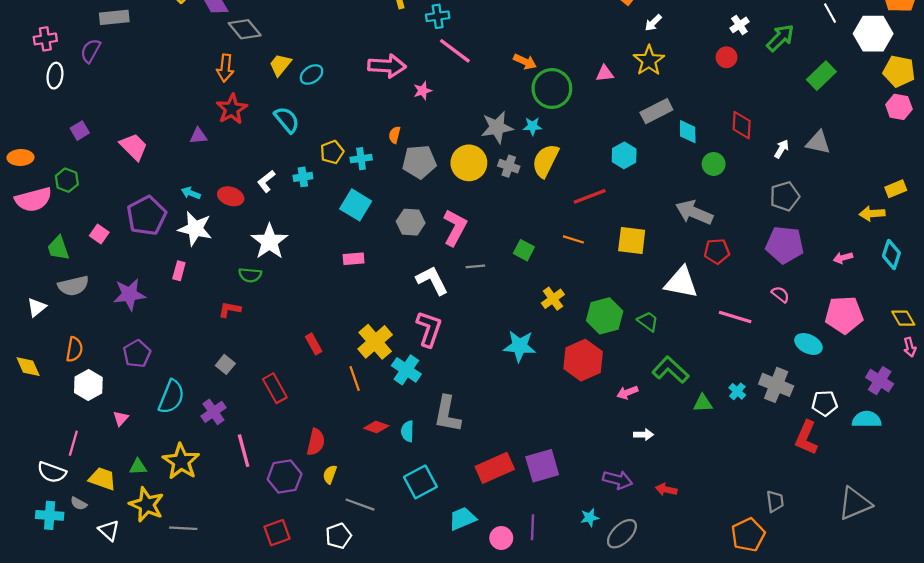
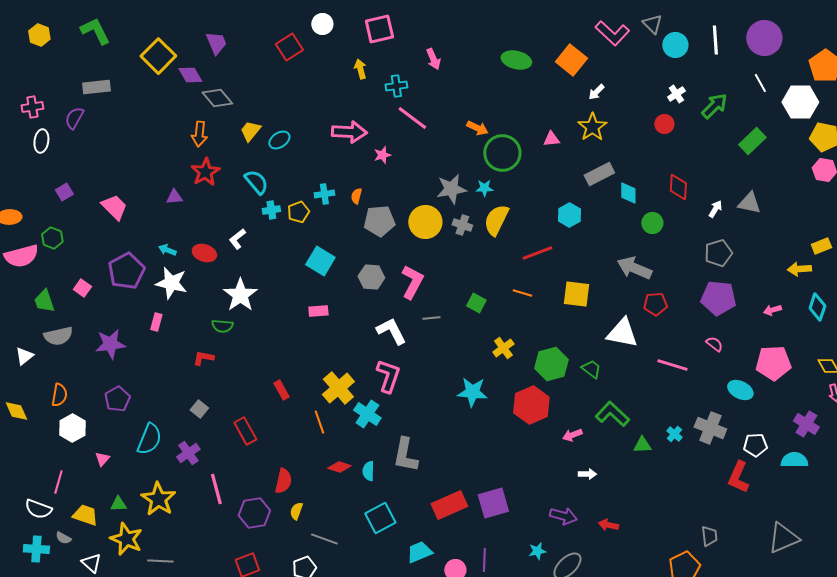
cyan cross: (361, 159) -> (324, 194), moved
cyan cross: (303, 177) -> (271, 210), moved

